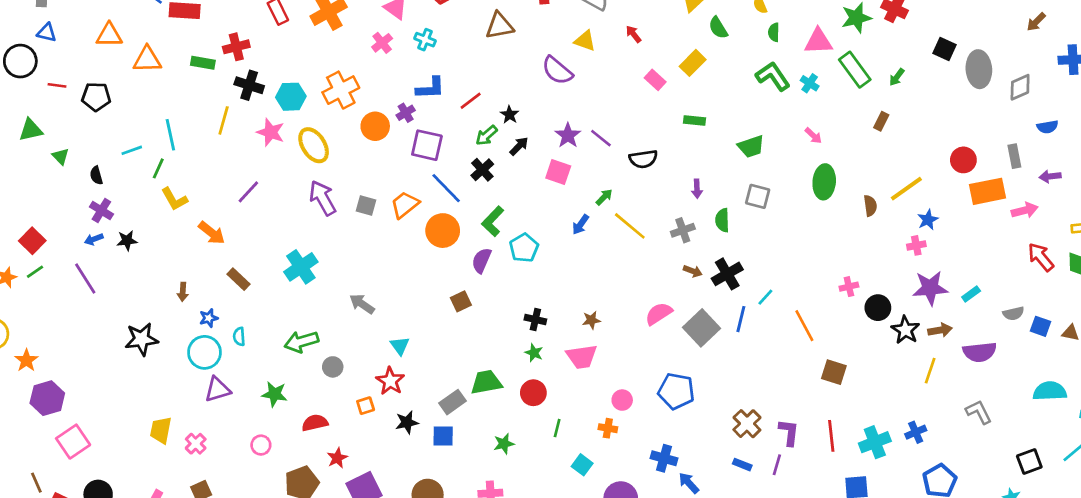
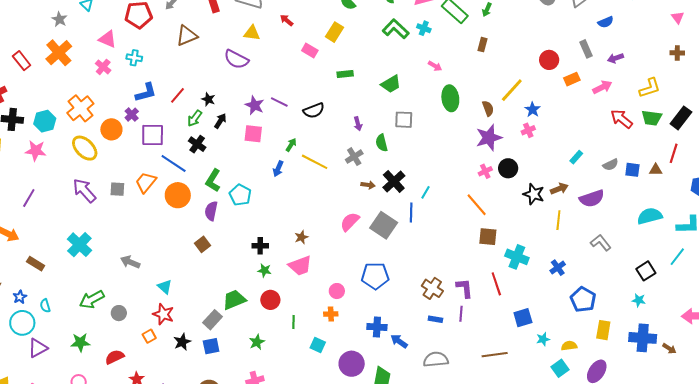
yellow ellipse: (314, 145) -> (85, 148), moved
orange rectangle: (988, 191) -> (572, 79), size x0.6
purple star: (930, 288) -> (489, 138), moved
black circle: (878, 308) -> (508, 168), moved
orange line: (804, 326) -> (477, 205), moved
cyan cross: (875, 442) -> (517, 257), moved, turned -35

